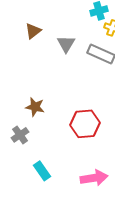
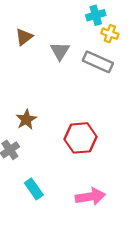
brown star: (35, 107) -> (26, 119), turned 30

